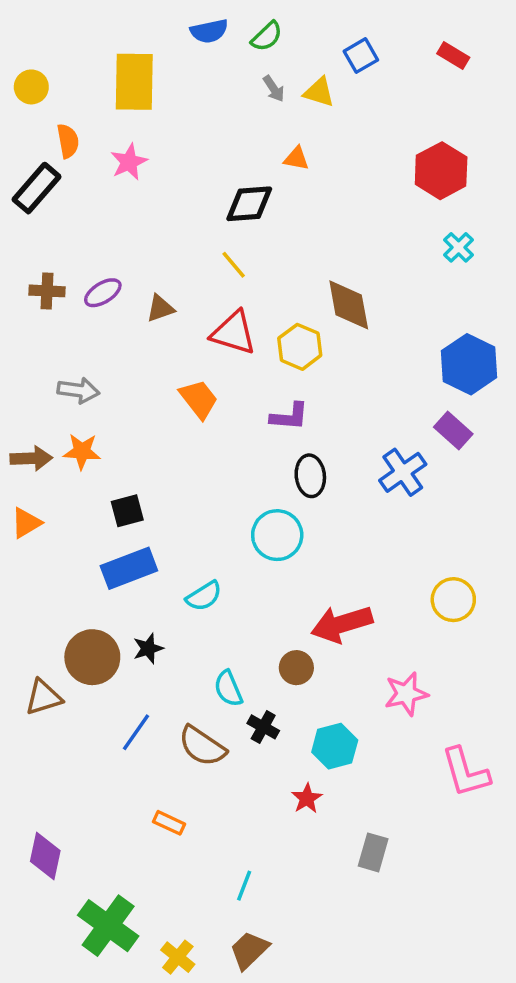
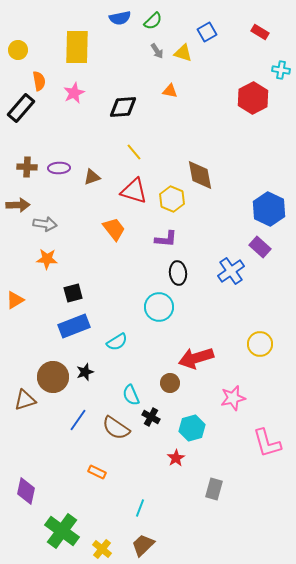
black diamond: (249, 204) -> (123, 107), moved
cyan cross: (459, 247) -> (281, 70), moved, turned -36
purple ellipse: (103, 293) -> (59, 168), turned 30
brown arrow: (31, 458) -> (18, 205), moved

